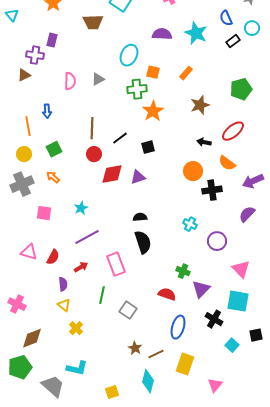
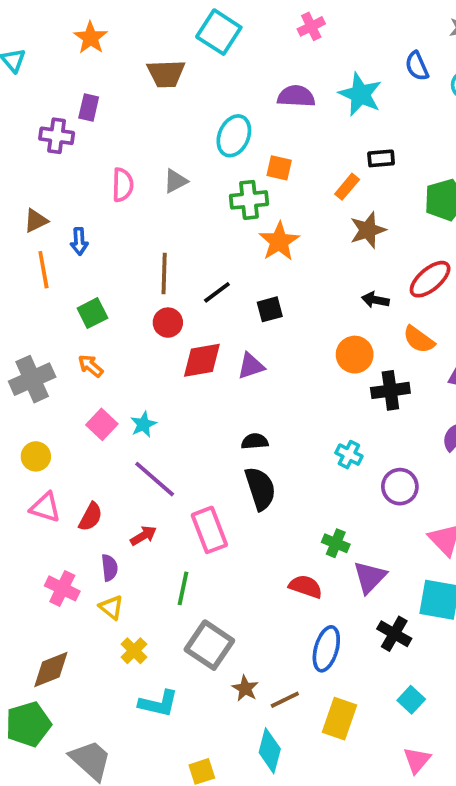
black rectangle: (233, 41) -> (381, 158), moved, turned 32
orange rectangle: (186, 73) -> (347, 187), moved
brown triangle: (24, 75) -> (36, 221), moved
yellow circle: (24, 154) -> (36, 456), moved
pink square: (44, 213) -> (102, 424), moved, turned 35
purple line: (87, 237) -> (155, 479), turned 70
pink cross: (17, 304) -> (62, 588), moved
gray square: (128, 310) -> (209, 645), moved, size x1.4
cyan square: (232, 345) -> (411, 700), moved
cyan L-shape: (77, 368) -> (158, 704), moved
pink triangle: (215, 385) -> (417, 760), moved

